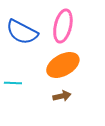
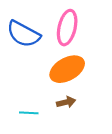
cyan line: (13, 83) -> (29, 113), moved

